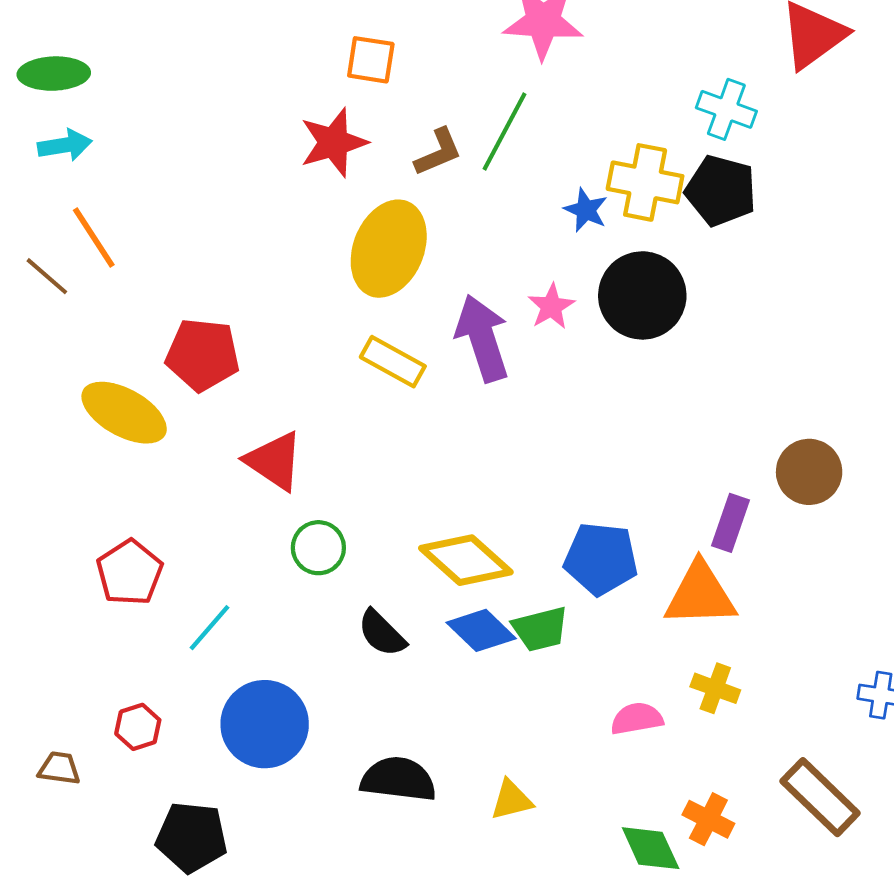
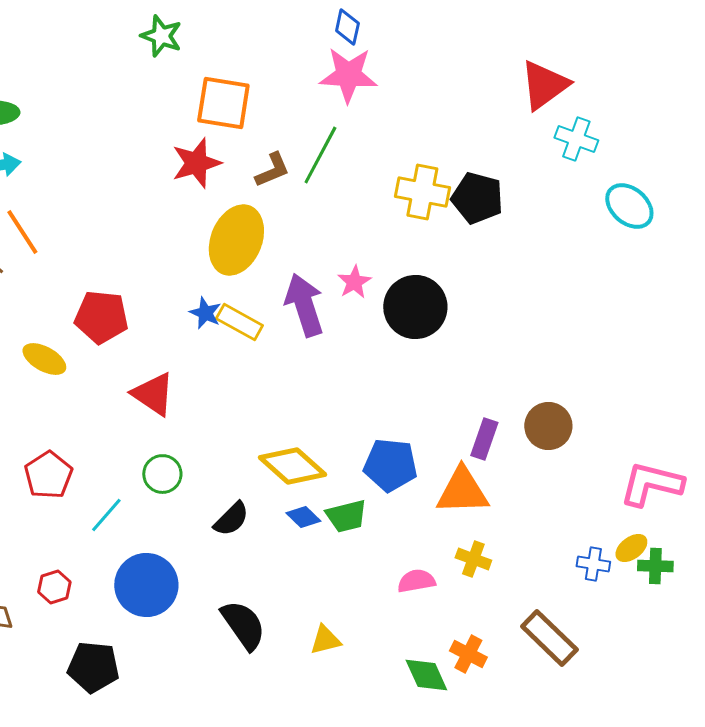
orange square: (371, 60) -> (223, 103), size x1.5
cyan cross: (726, 109) -> (576, 139), moved
blue star: (586, 210) -> (205, 313), moved
black circle: (642, 295) -> (415, 307), moved
yellow ellipse: (124, 413) -> (44, 359), size x0.7
brown circle: (809, 472) -> (548, 426), moved
green circle: (318, 548) -> (162, 474), moved
blue diamond: (481, 630) -> (303, 517), size x0.7
black semicircle: (382, 633) -> (231, 519), turned -90
black semicircle: (398, 779) -> (243, 625), turned 48

